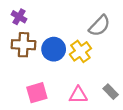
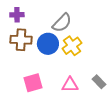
purple cross: (19, 17) -> (17, 15), turned -32
gray semicircle: (99, 26) -> (62, 23), moved

